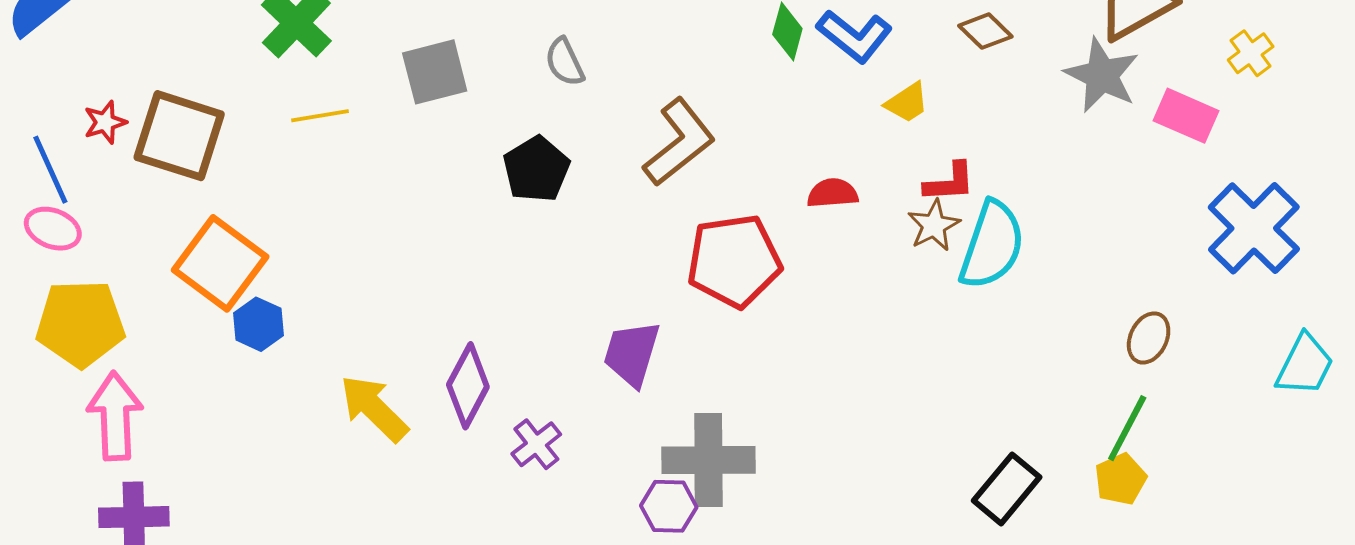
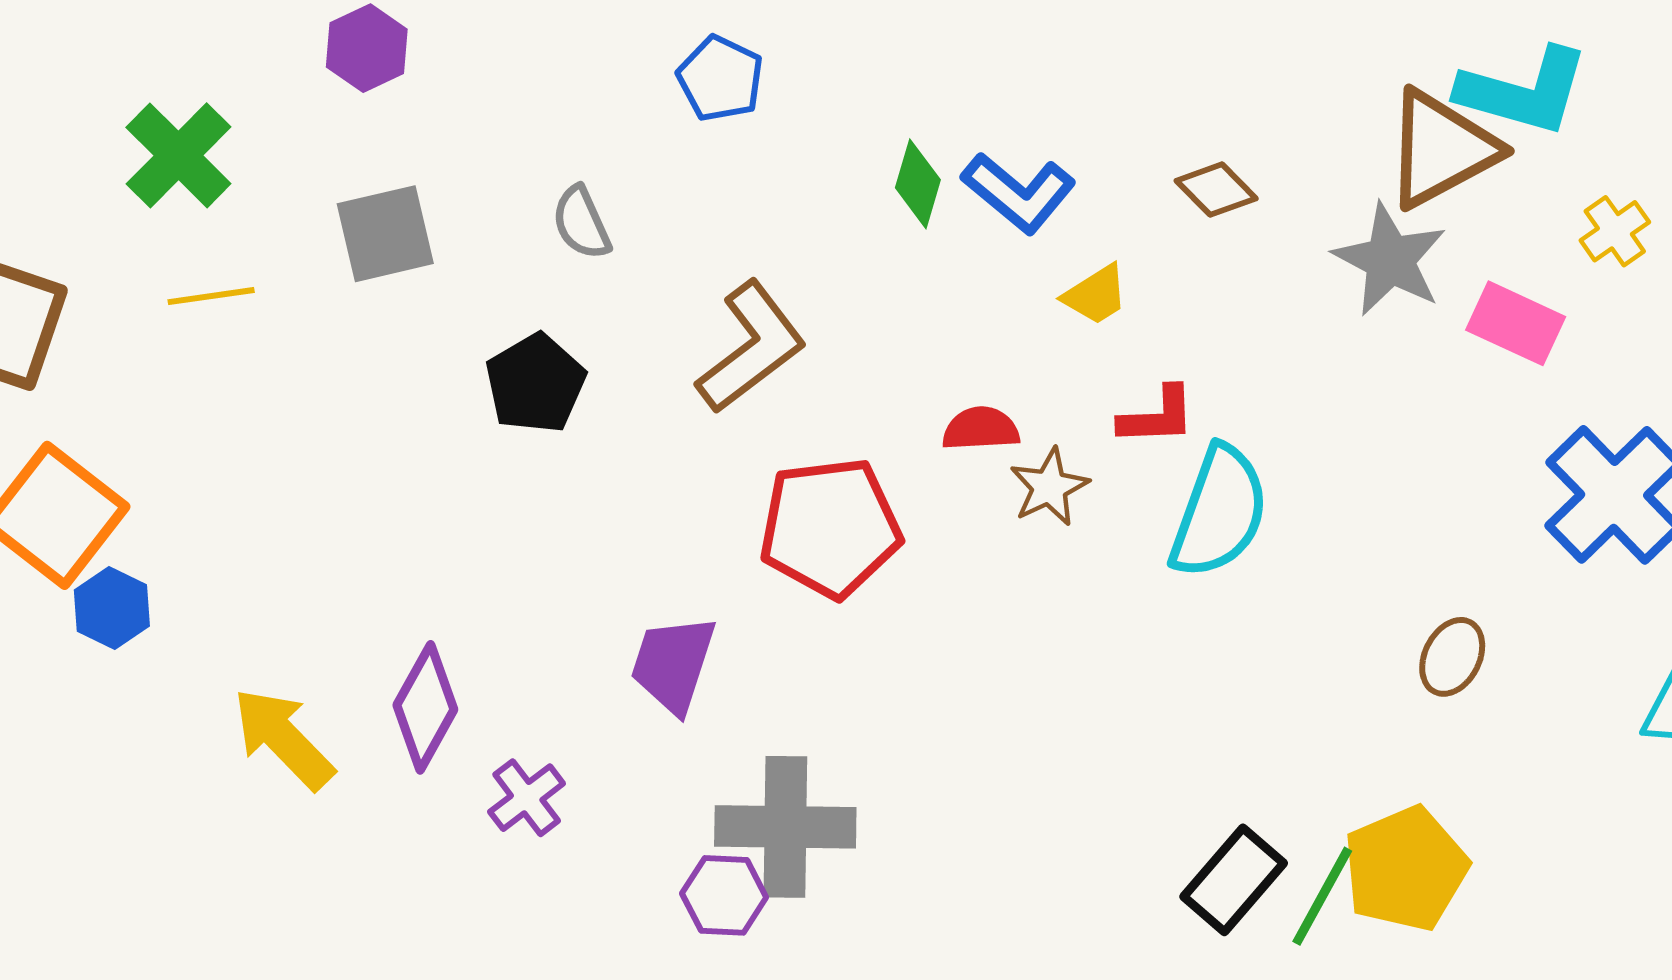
brown star: (934, 225) -> (1049, 487), moved
green line: (1127, 428) -> (1322, 896), moved
yellow pentagon: (1121, 479) -> (1406, 869), size x1.6

